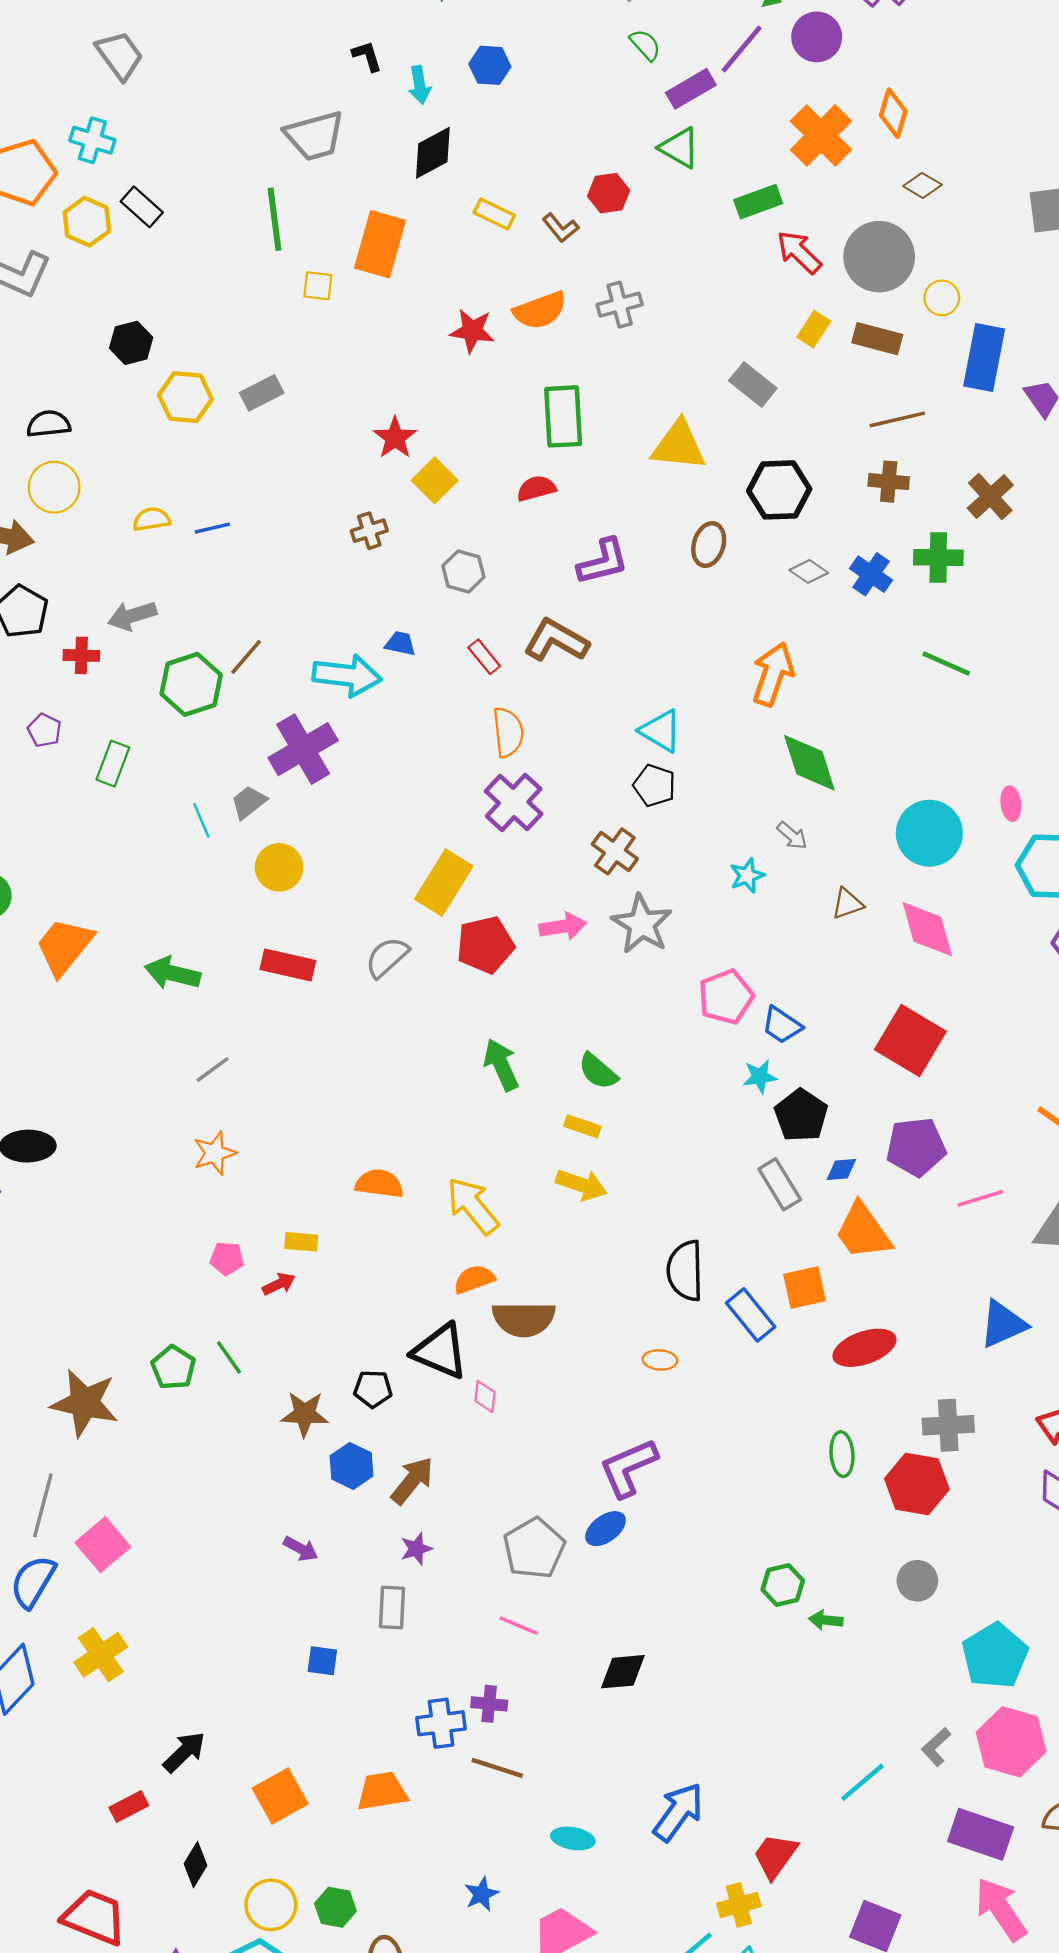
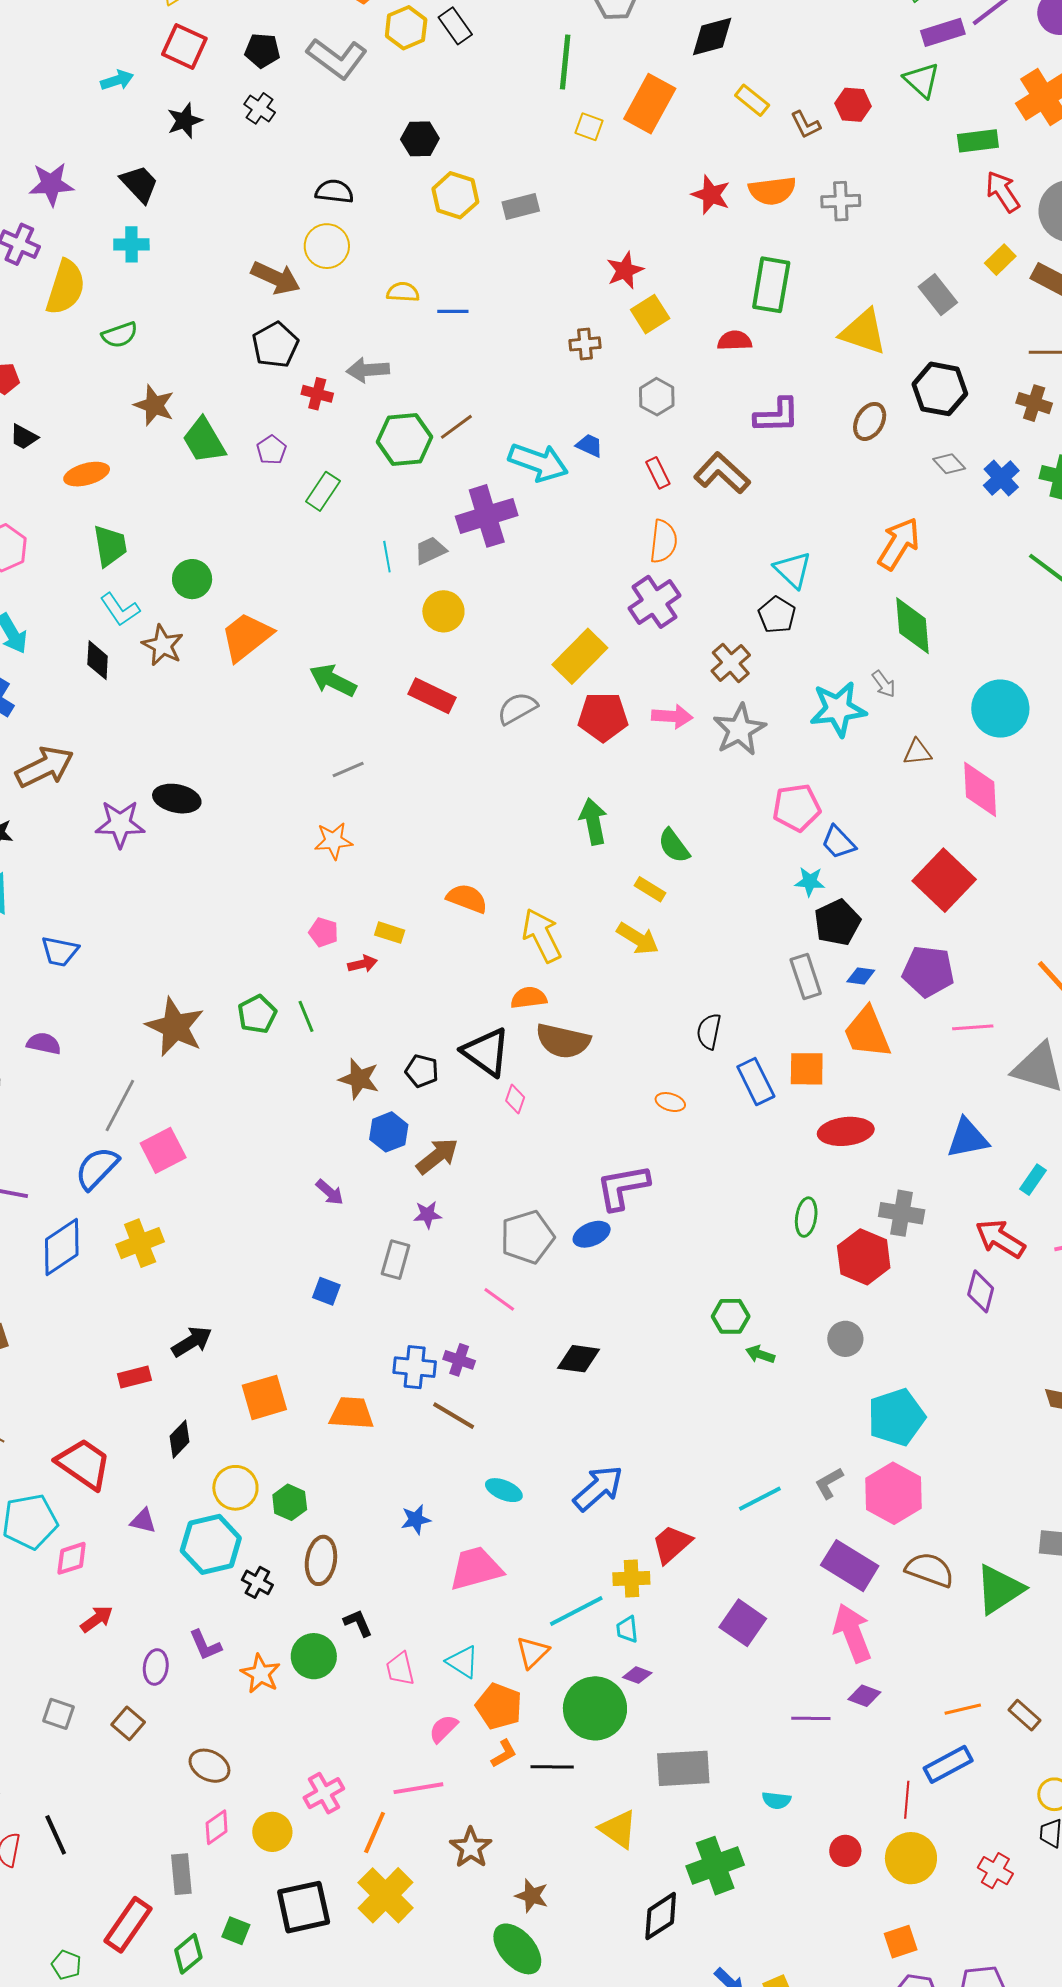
cyan star: (747, 876) -> (838, 709), size x1.8
black semicircle: (685, 1271) -> (709, 1031), size x0.7

